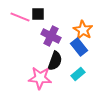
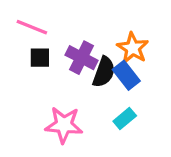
black square: (38, 14) -> (40, 58), moved
black semicircle: (55, 61) -> (104, 72), moved

